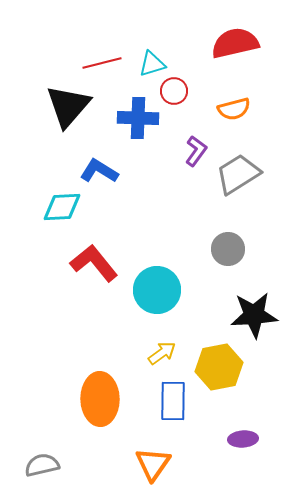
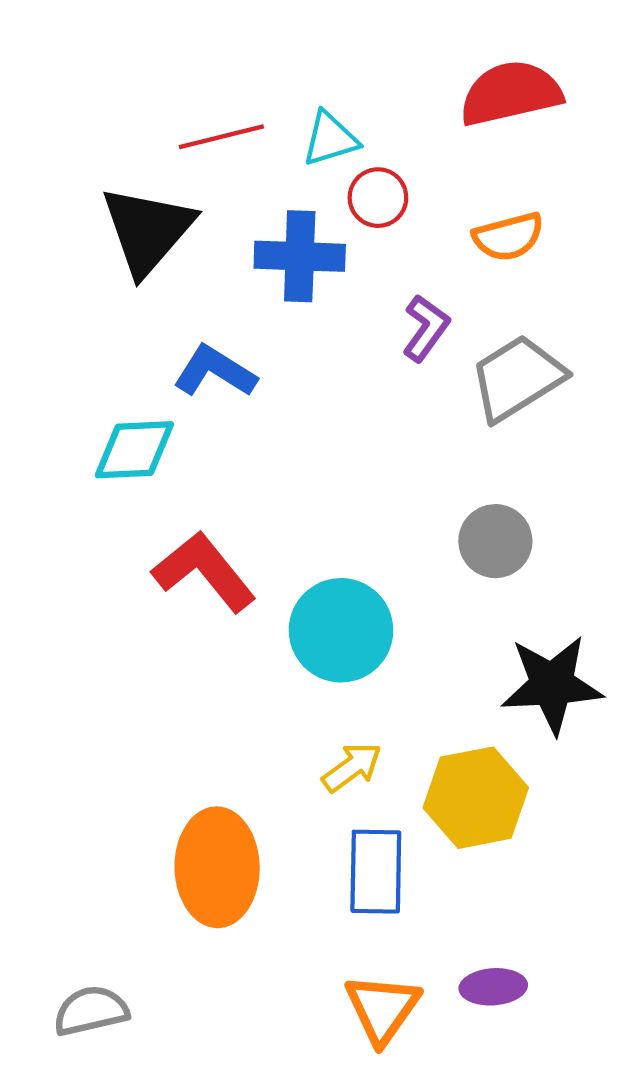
purple ellipse: (243, 439) -> (493, 987), moved
orange triangle: (153, 464) -> (382, 1009), moved

